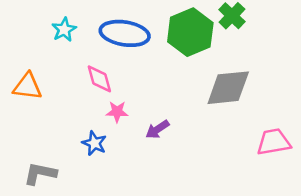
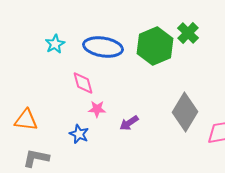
orange triangle: (27, 86) -> (26, 120), moved
gray diamond: (228, 88) -> (185, 112), moved, turned -54

